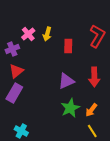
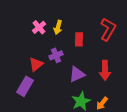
purple cross: (12, 49) -> (56, 55), moved
red triangle: (16, 71) -> (36, 64), moved

